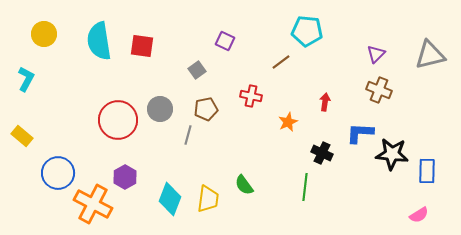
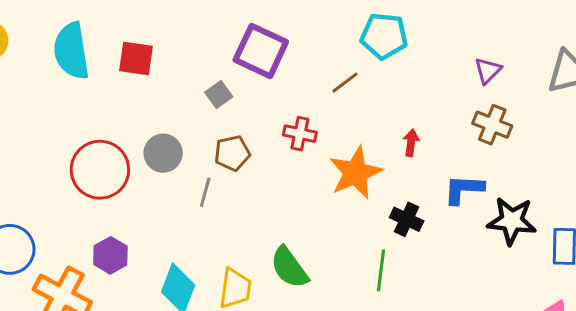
purple square: (225, 41) -> (261, 51), size x1.8
orange star: (288, 122) -> (355, 173), size x1.8
green semicircle: (244, 185) -> (289, 267), size x1.4

